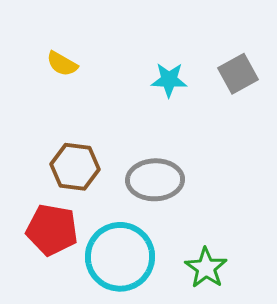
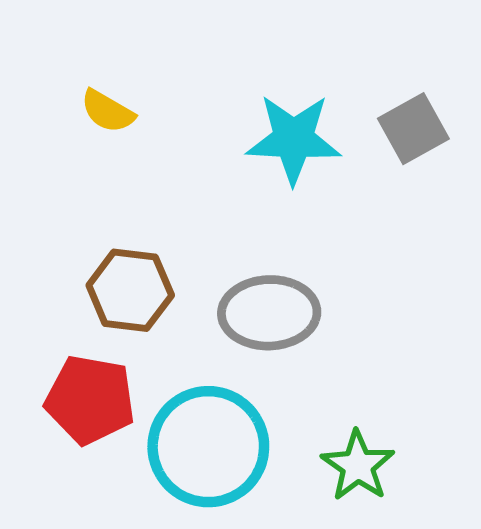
cyan star: (169, 80) -> (294, 139), size x1.5

